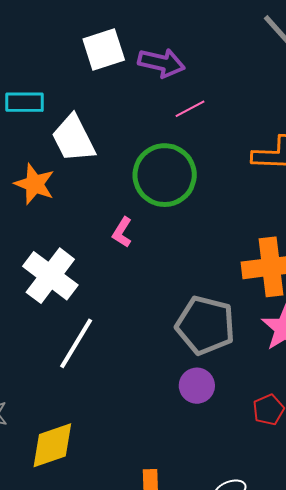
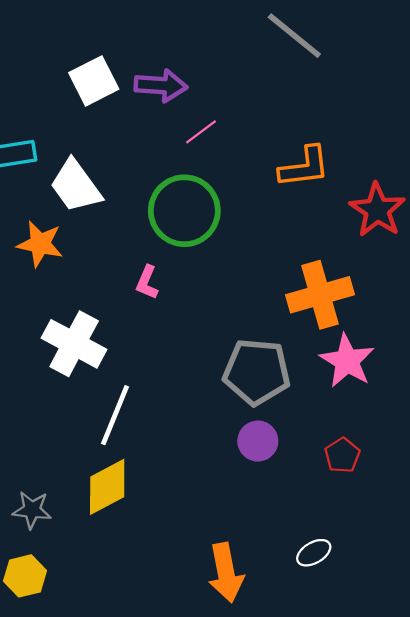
yellow diamond: (52, 445) -> (107, 487), moved

